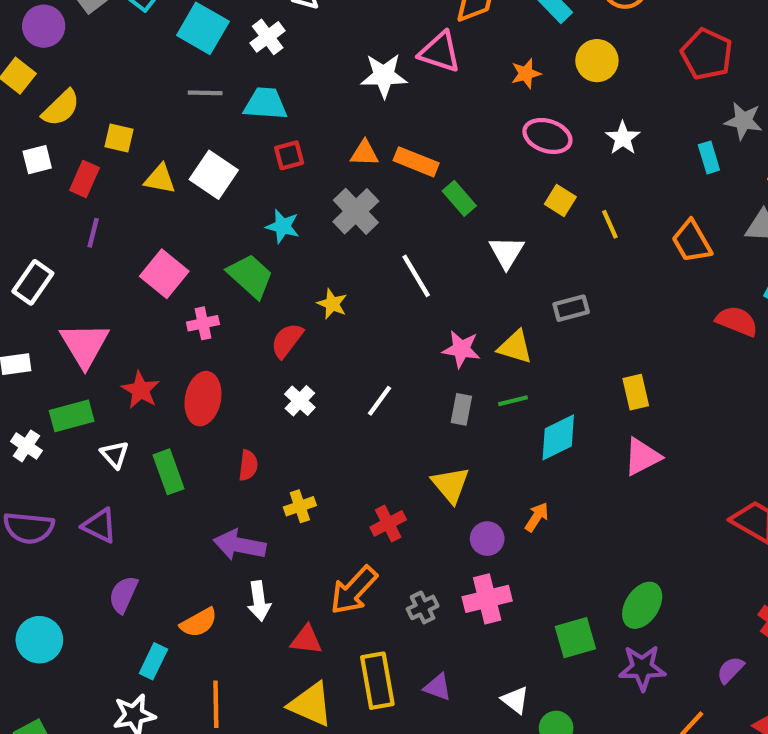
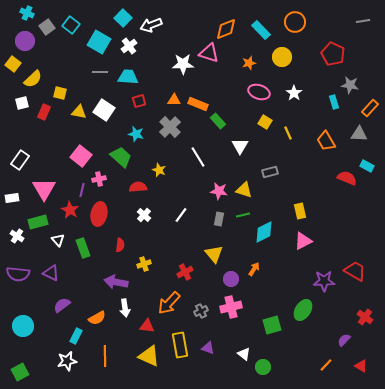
purple line: (93, 233) -> (82, 190), moved
red semicircle: (287, 340) -> (138, 187), turned 48
purple semicircle: (123, 595) -> (62, 305), turned 30
purple star: (642, 668) -> (324, 281), moved

